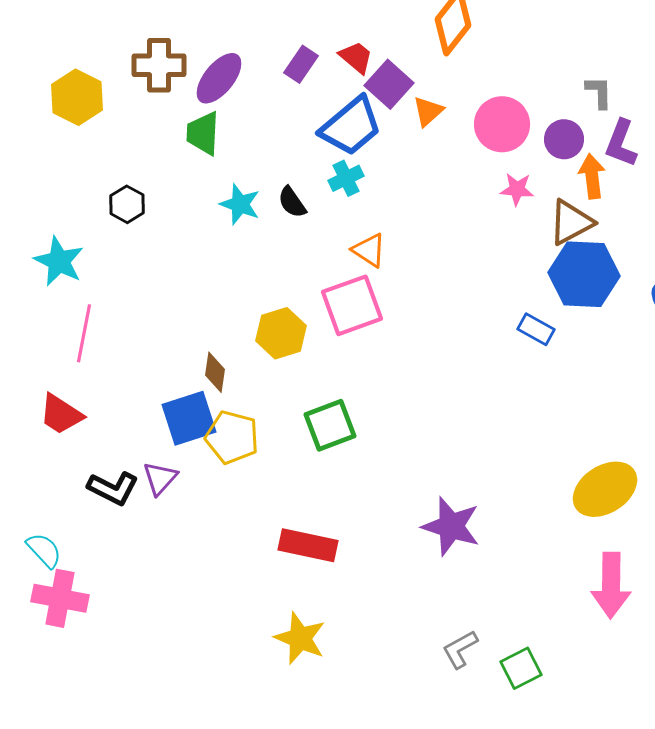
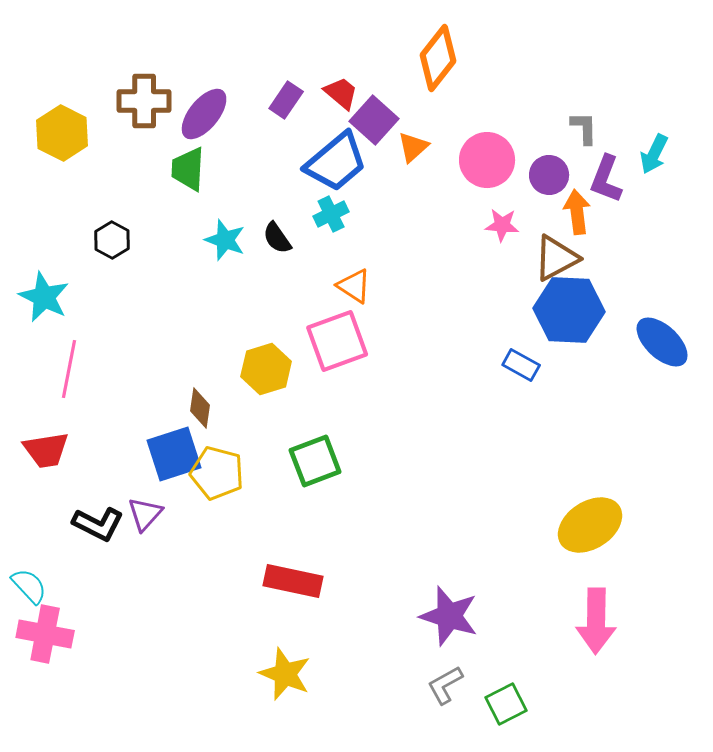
red trapezoid: (61, 414) -> (46, 450), turned -42
purple star: (451, 526) -> (449, 616), moved

